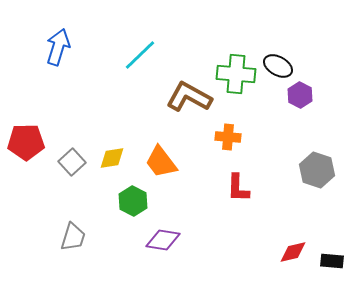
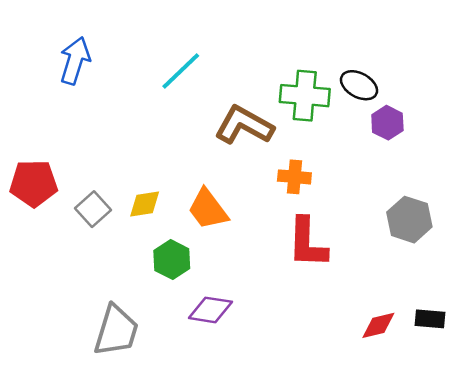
red L-shape: (238, 188) -> (307, 243), size x1.4
gray trapezoid: (73, 237) -> (116, 331), moved, size x1.4
black rectangle: (332, 261) -> (430, 319), moved

